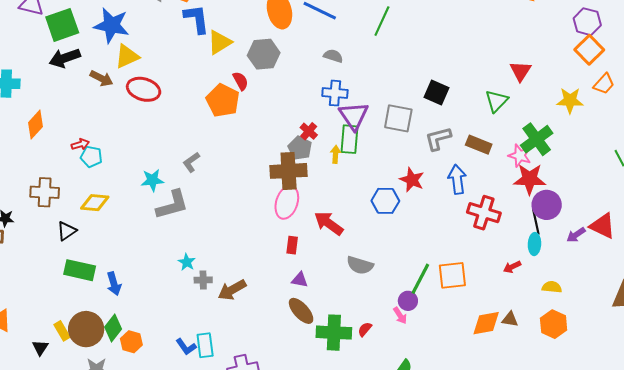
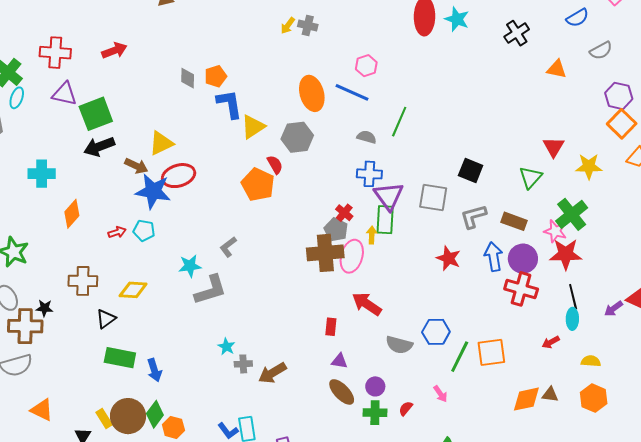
green line: (382, 21) -> (399, 122), moved
blue star: (112, 25) -> (153, 191), moved
red ellipse: (144, 89) -> (179, 176), turned -32
yellow star: (570, 100) -> (589, 166), moved
cyan pentagon: (91, 157) -> (144, 230), moved
blue hexagon: (385, 201) -> (436, 332), moved
pink ellipse: (287, 202) -> (352, 256), moved
purple circle: (547, 205) -> (523, 259), moved
purple circle: (408, 301) -> (375, 386), moved
green cross: (334, 333) -> (375, 413), size x0.7

